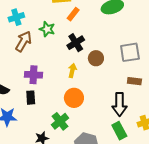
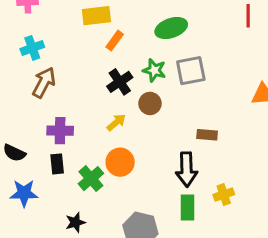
green star: (47, 29) -> (154, 70), moved
gray square: (130, 52) -> (191, 71), moved
yellow arrow: (72, 70) -> (116, 122), turned 40
green cross: (60, 121) -> (91, 179), moved
green rectangle: (119, 131) -> (188, 207), turned 30

